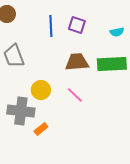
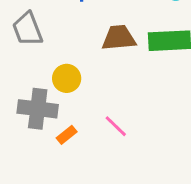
pink line: (75, 95) -> (116, 126), moved

